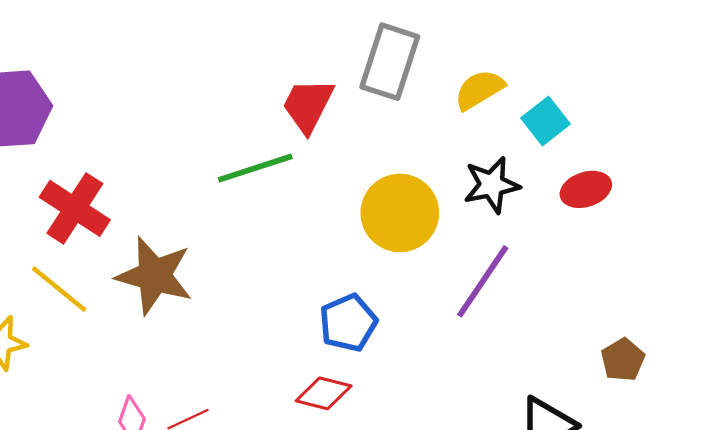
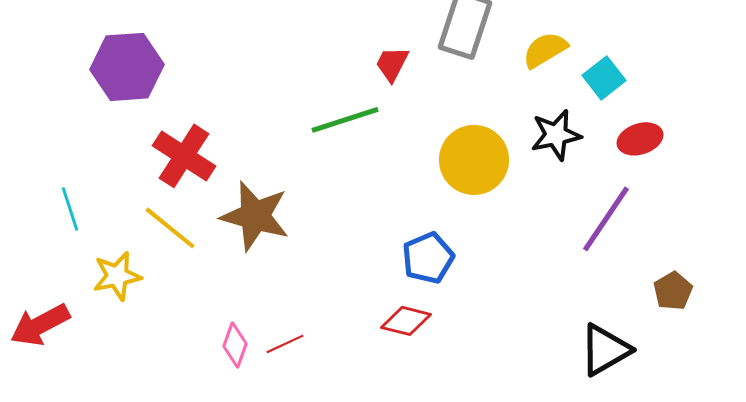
red trapezoid: (308, 105) -> (392, 64), size x0.7
purple line: (483, 281) -> (606, 219), moved

